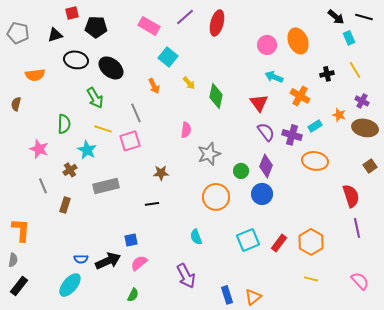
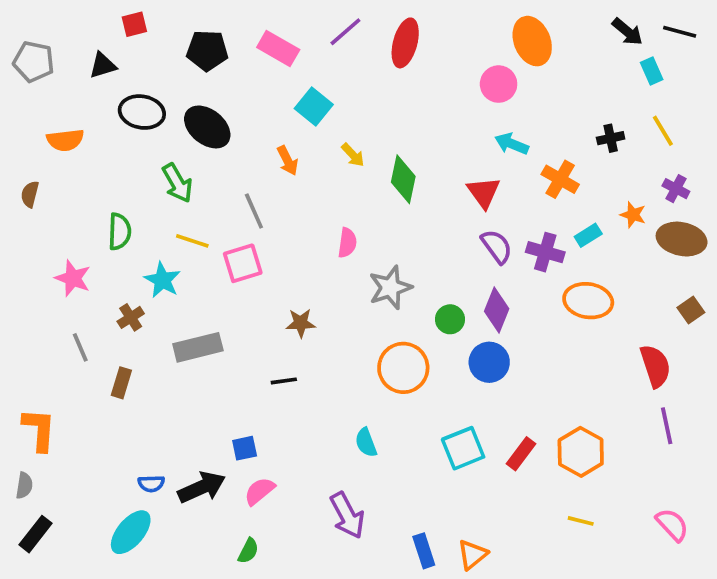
black pentagon: (96, 27) -> (207, 50), moved
orange ellipse: (298, 41) -> (532, 41), moved

